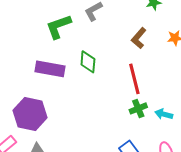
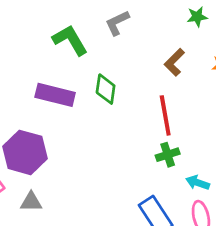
green L-shape: (59, 27) -> (70, 40), turned 76
cyan arrow: (164, 114) -> (198, 183), moved

